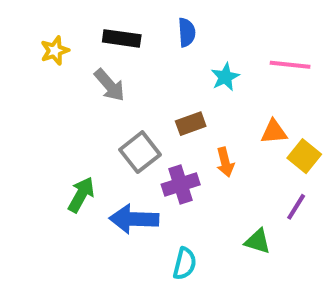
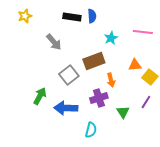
black rectangle: (122, 38) -> (72, 17), moved
yellow star: (55, 51) -> (25, 16), moved
brown rectangle: (191, 124) -> (94, 61), size x1.5
purple cross: (181, 185) -> (99, 98), moved
green triangle: (258, 241) -> (123, 112), moved, turned 40

